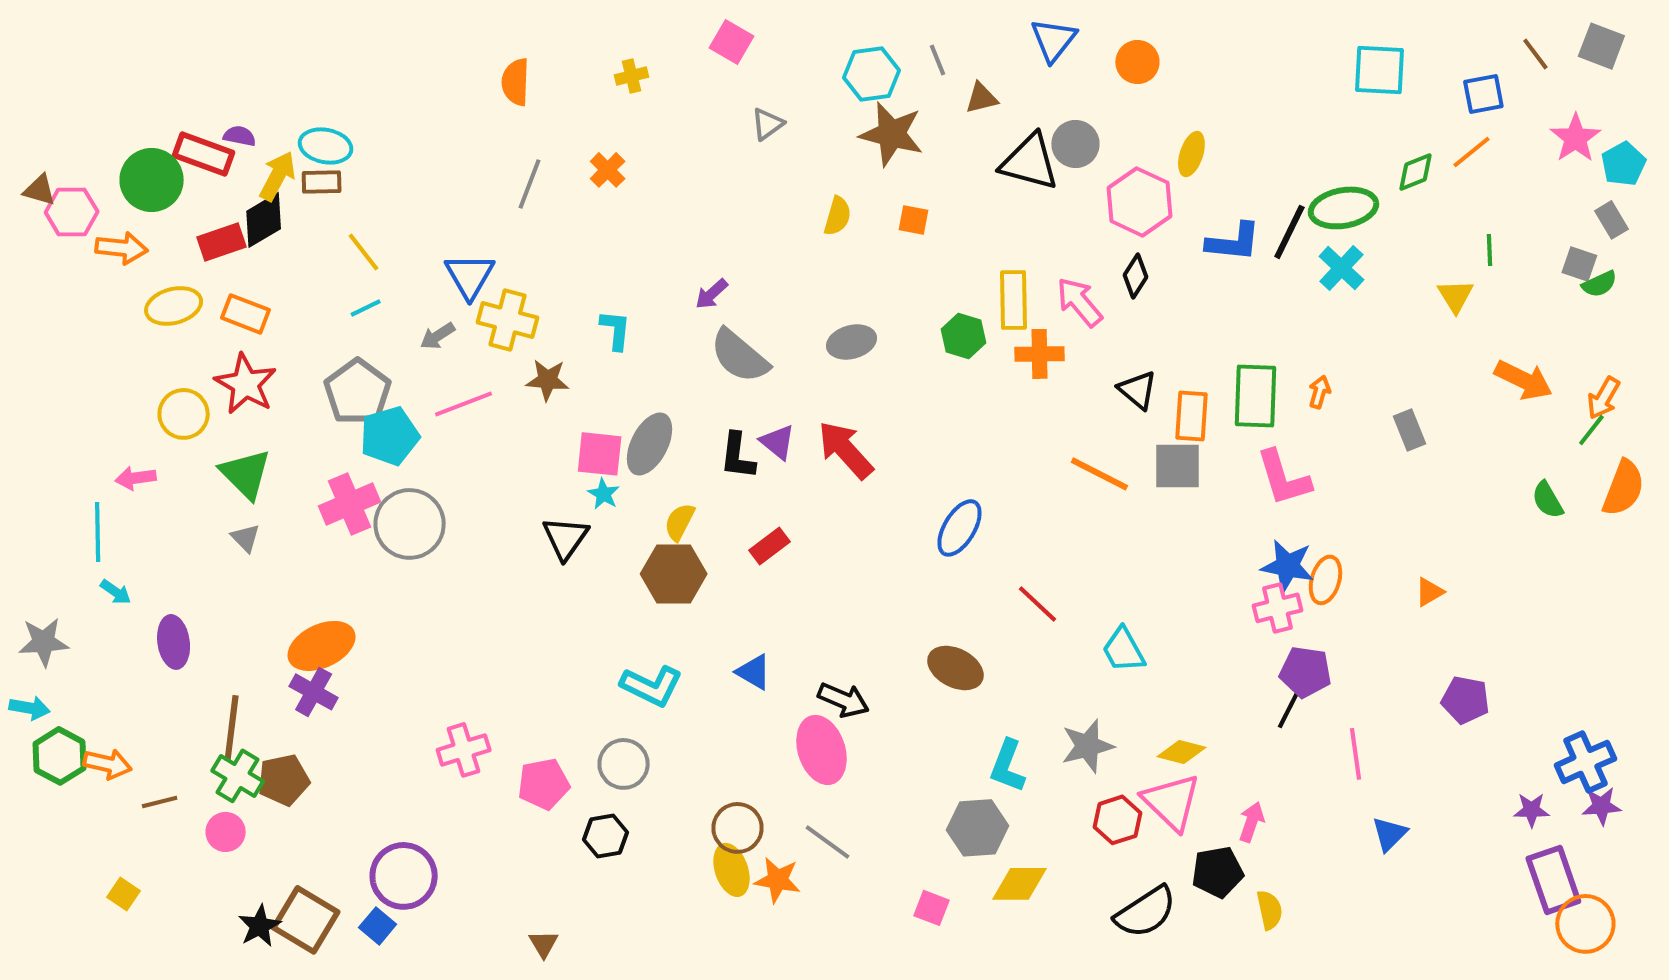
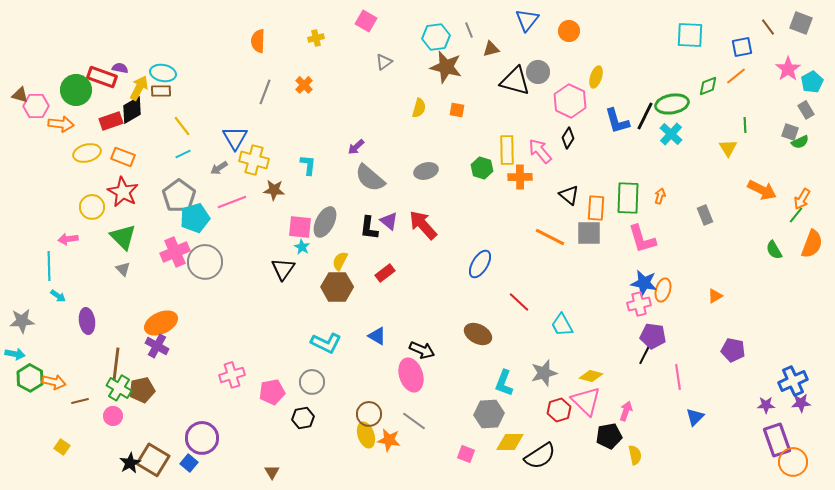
blue L-shape: (1233, 242) -> (617, 121), turned 68
black semicircle: (1145, 912) -> (540, 456), moved

